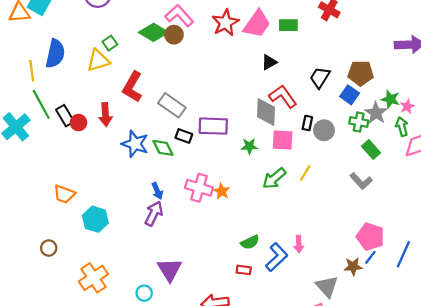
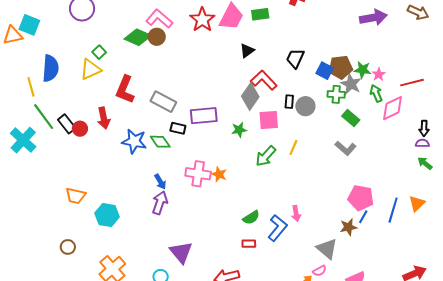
brown pentagon: (361, 73) -> (341, 67), moved
gray diamond: (266, 112) -> (250, 96), turned 40

